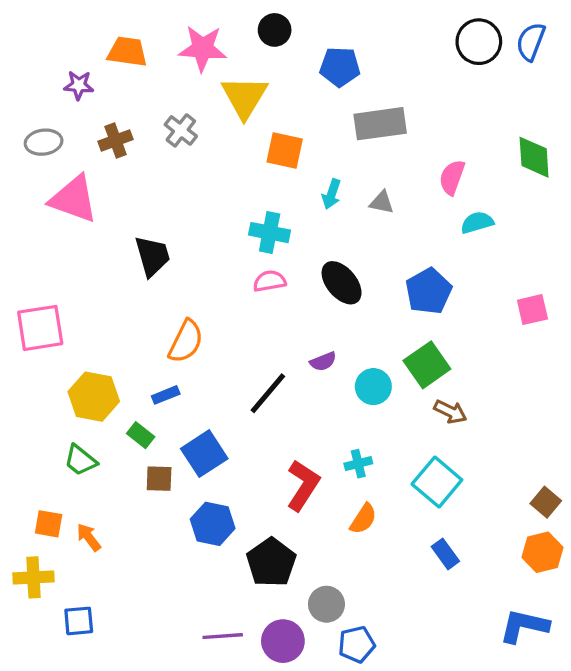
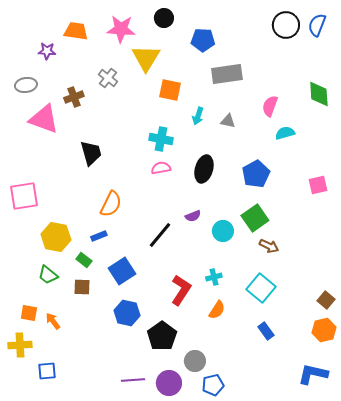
brown cross: (116, 140) -> (74, 97), moved
black ellipse: (342, 283) -> (204, 169), turned 56
brown square: (159, 479) -> (82, 287), moved

